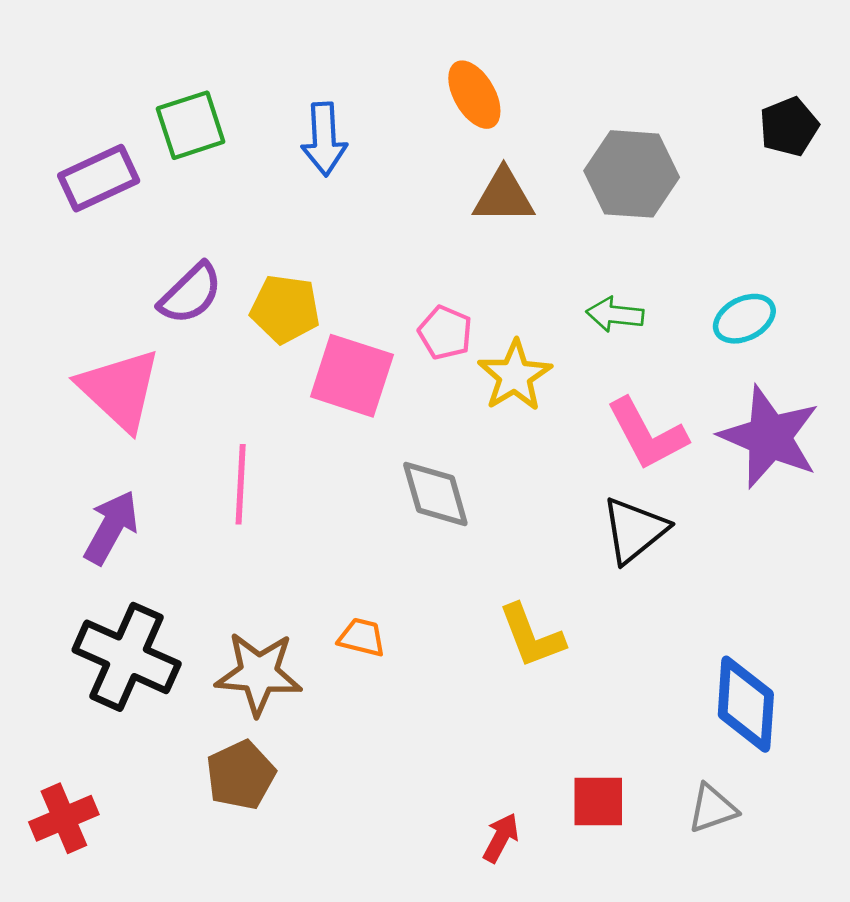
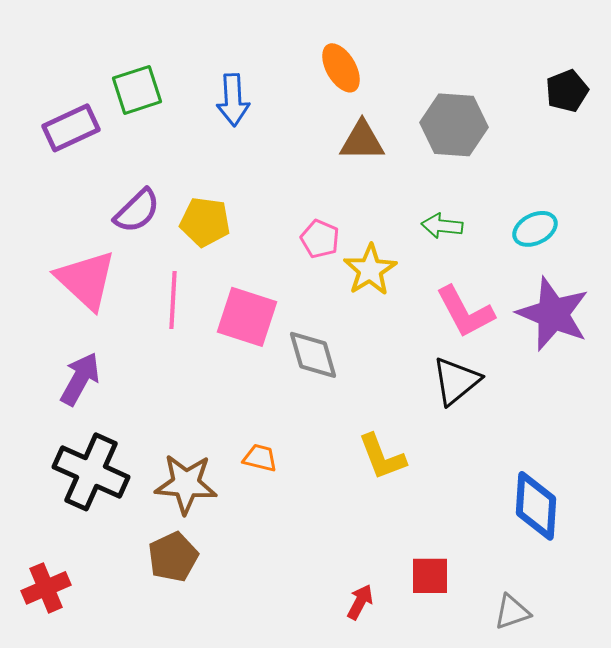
pink square: (352, 376) -> (247, 317), moved
pink line: (241, 484) -> (173, 300), moved
gray triangle: (712, 809) -> (512, 612), moved

